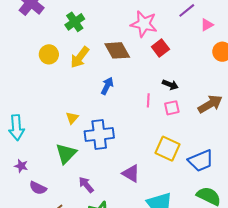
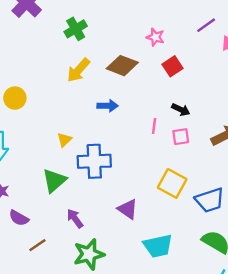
pink star: (144, 24) -> (155, 37), size x0.6
brown diamond: (117, 50) -> (122, 66), turned -44
yellow circle: (49, 54) -> (15, 98), moved
blue arrow: (107, 86) -> (108, 106), turned 60

